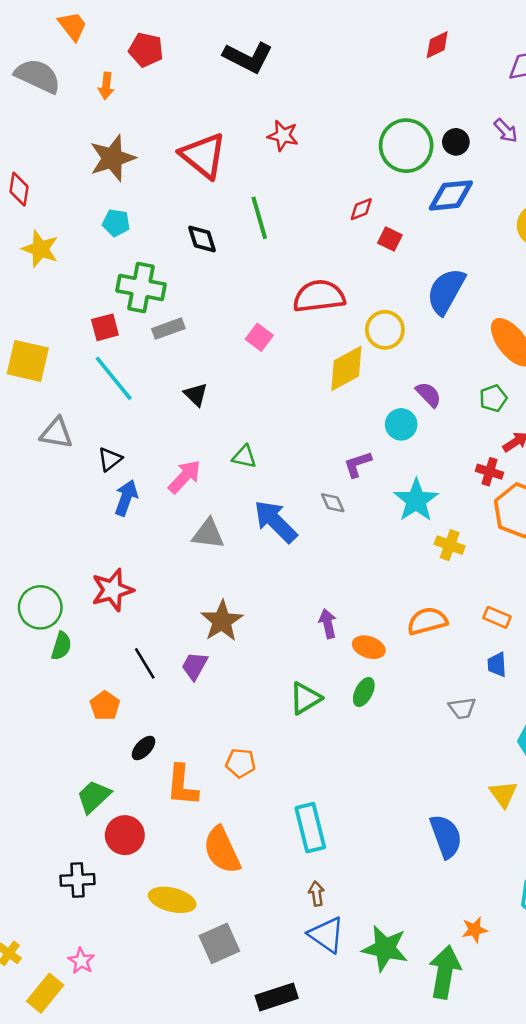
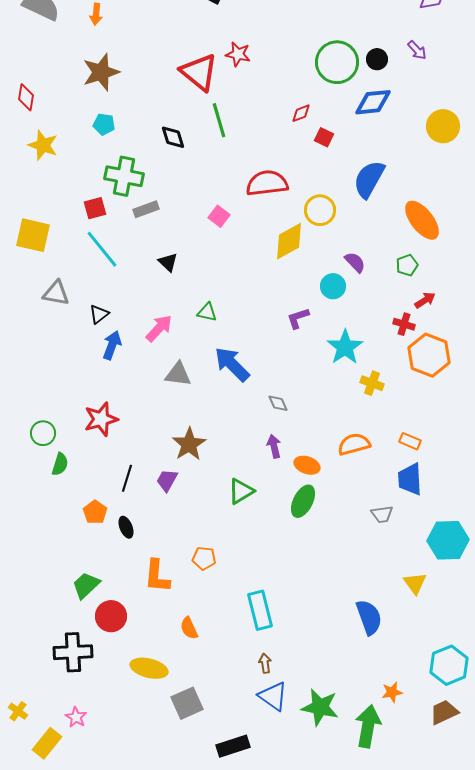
red triangle: (203, 156) -> (199, 72), moved
gray diamond: (333, 503) -> (278, 403), moved
green circle: (40, 607) -> (43, 433), size x0.7
black line: (145, 663) -> (127, 478), turned 48
blue trapezoid: (497, 665) -> (410, 479), size x1.6
green ellipse: (364, 692) -> (303, 501), size x1.4
green triangle: (305, 698) -> (241, 491), moved
black ellipse: (143, 748) -> (126, 527), moved, turned -65
orange semicircle: (222, 850) -> (189, 628), size x0.6
black cross: (78, 880) -> (73, 652), size x1.4

